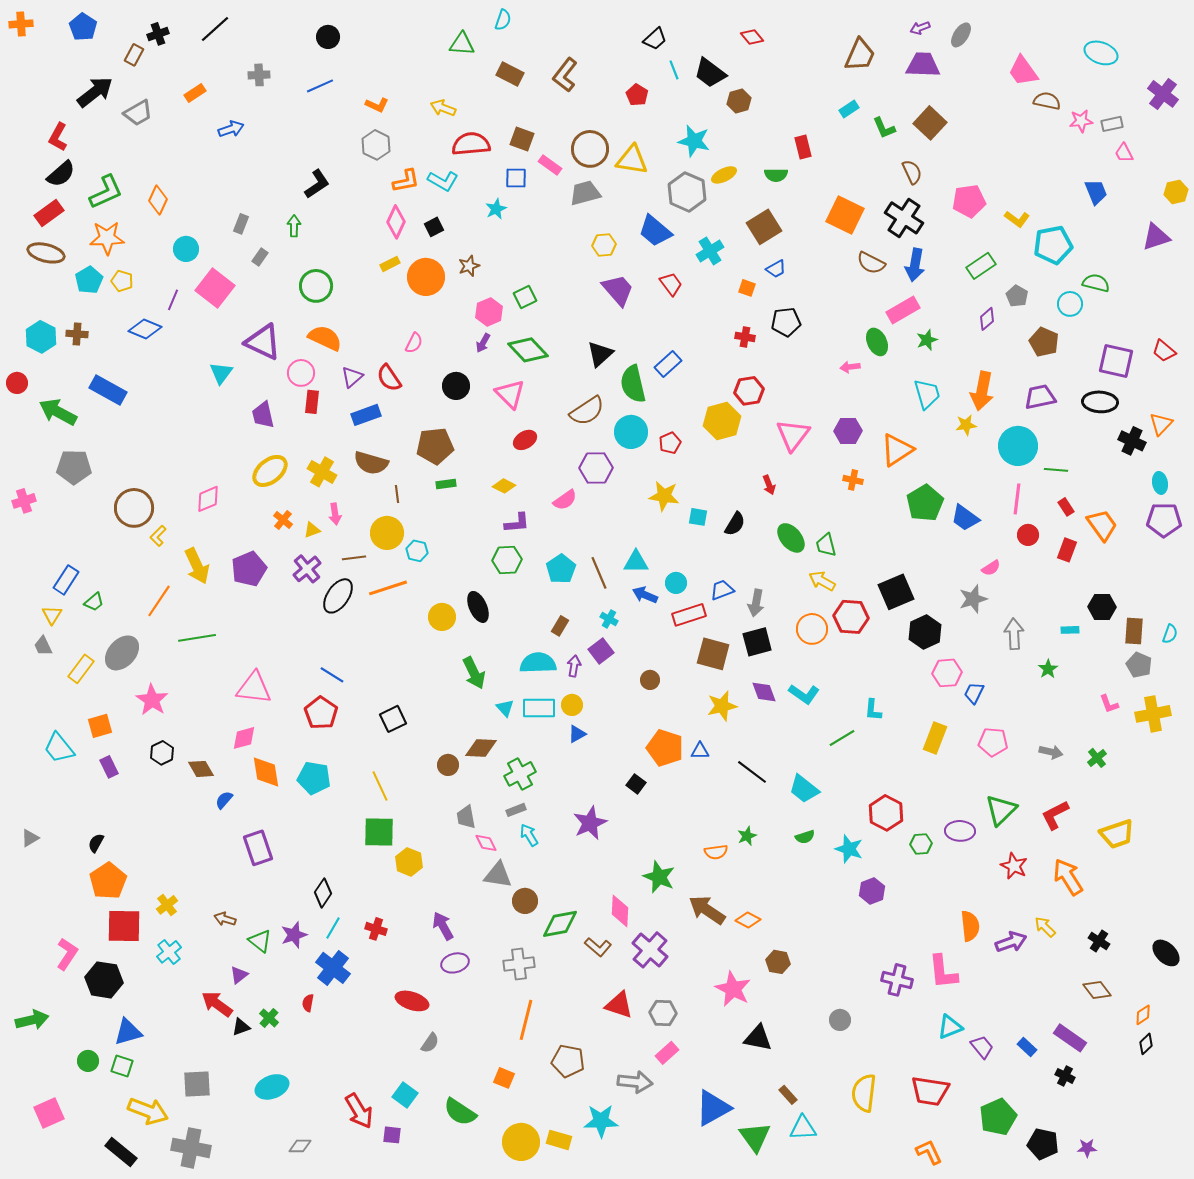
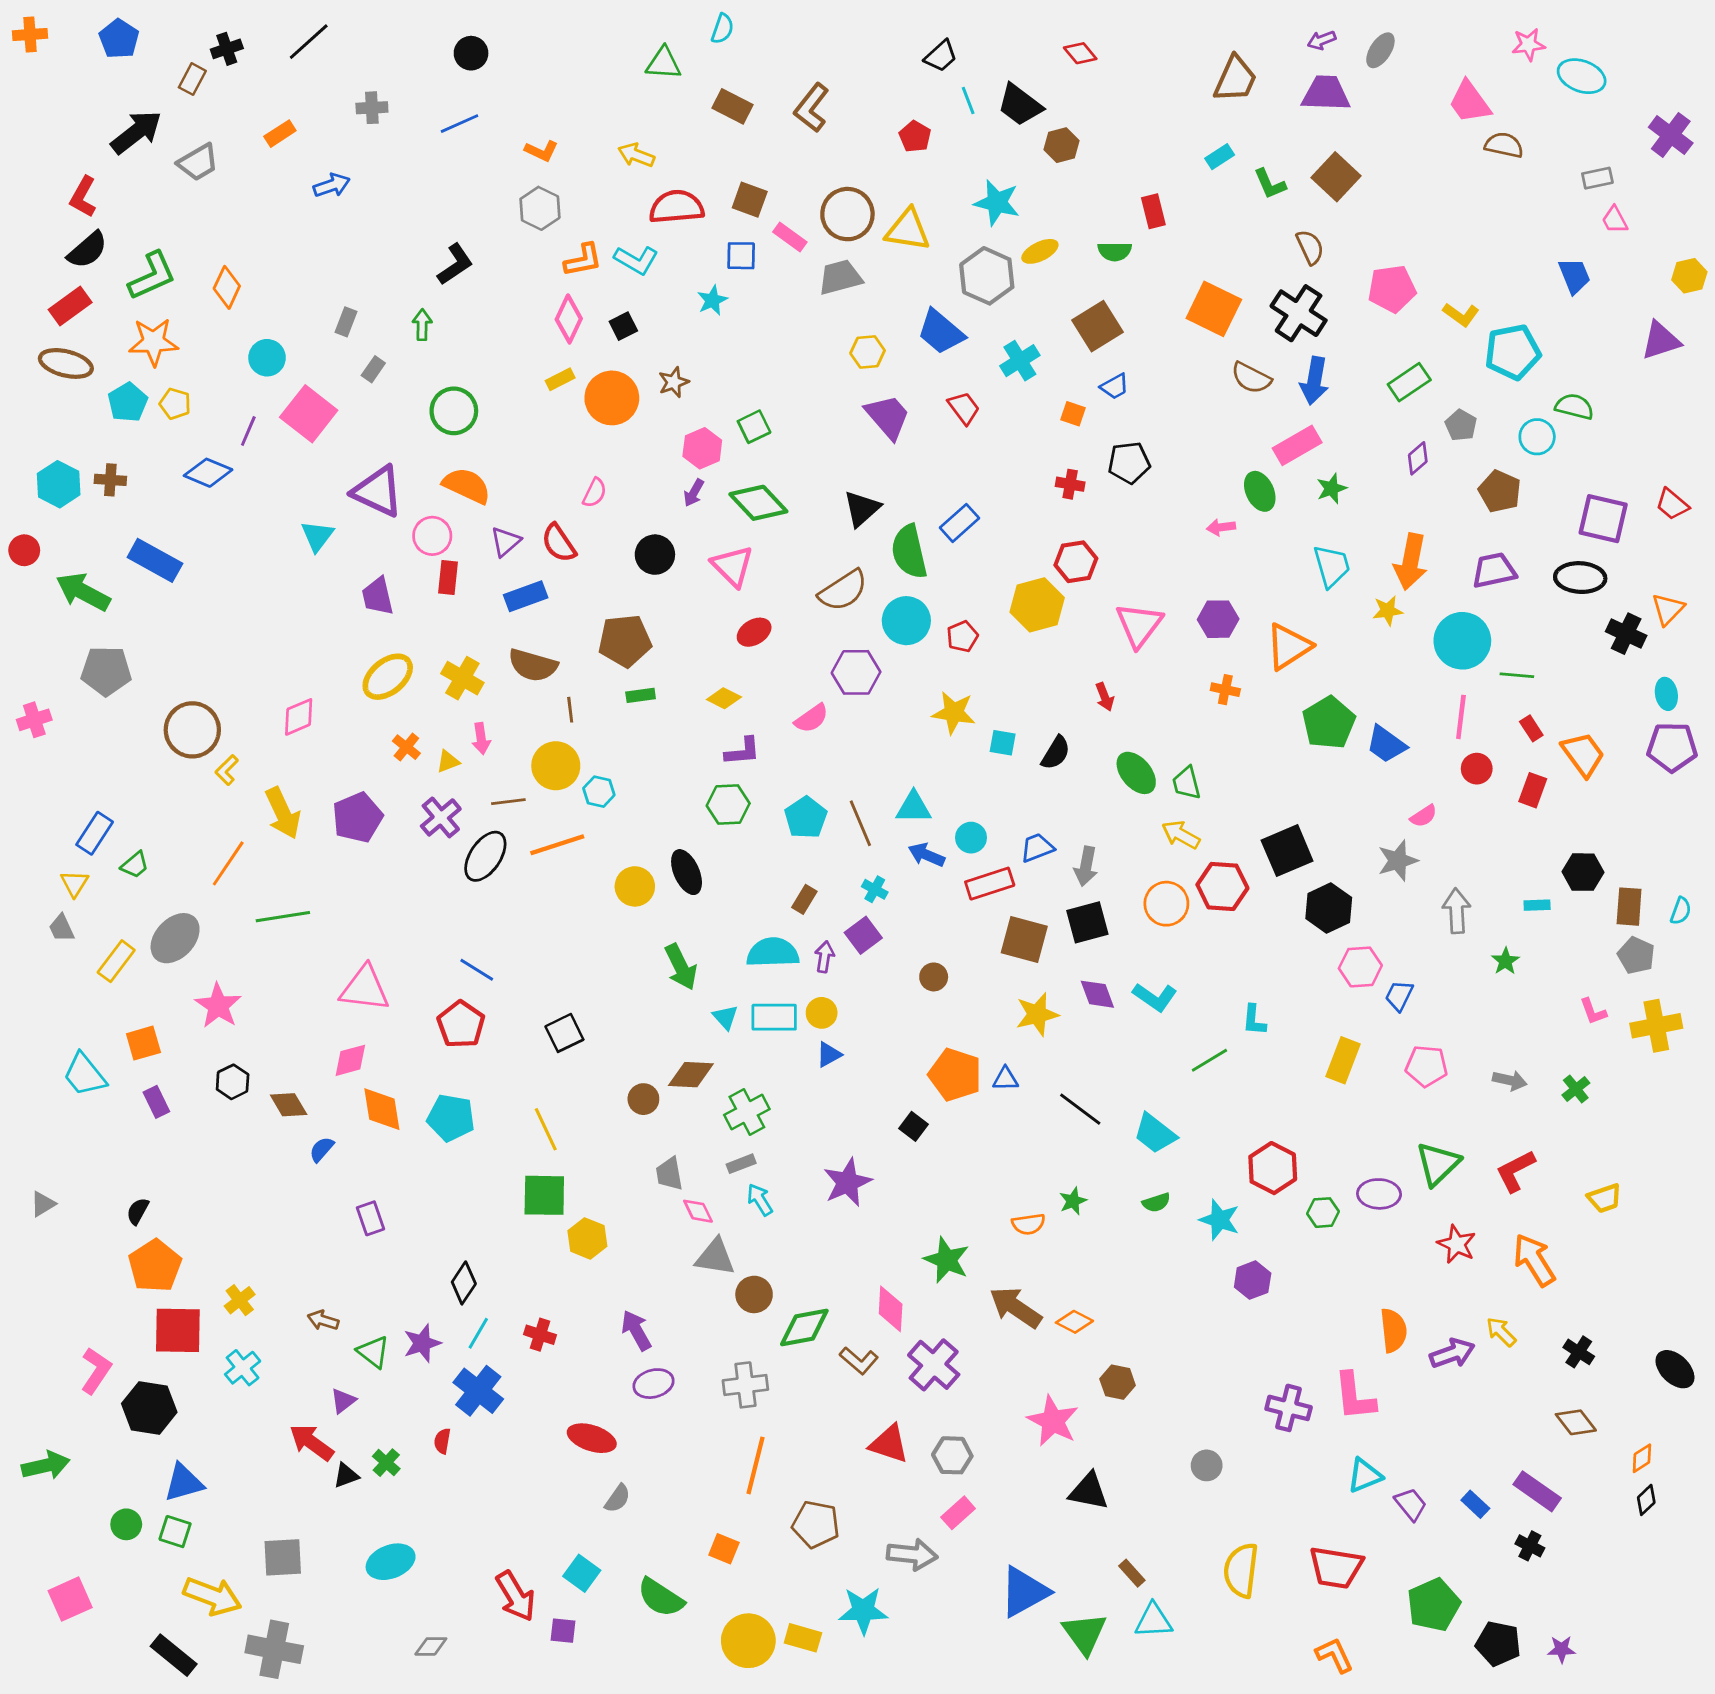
pink star: (1081, 121) -> (1528, 45), moved
yellow trapezoid: (1117, 834) -> (1605, 1198), size x0.7
purple rectangle: (258, 848) -> (370, 1218), size x0.7

